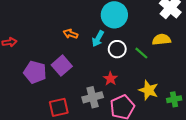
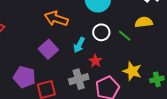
orange arrow: (71, 34) -> (56, 19), size x1.6
cyan arrow: (98, 39) -> (79, 45), moved
purple pentagon: (35, 72) -> (24, 77), moved

